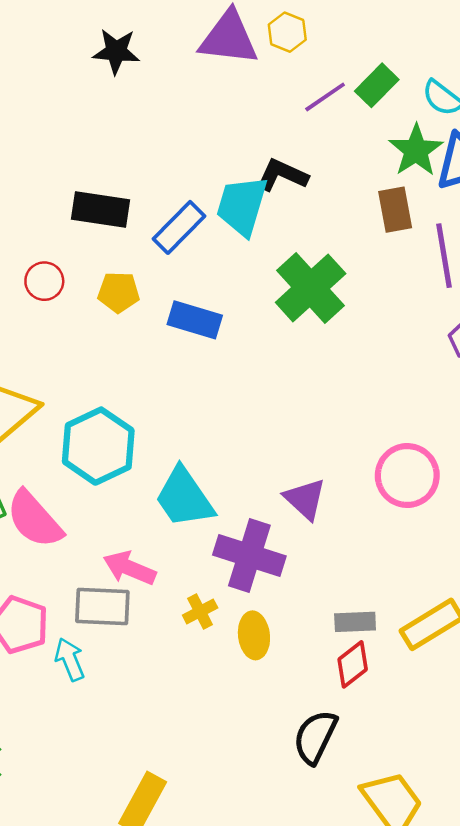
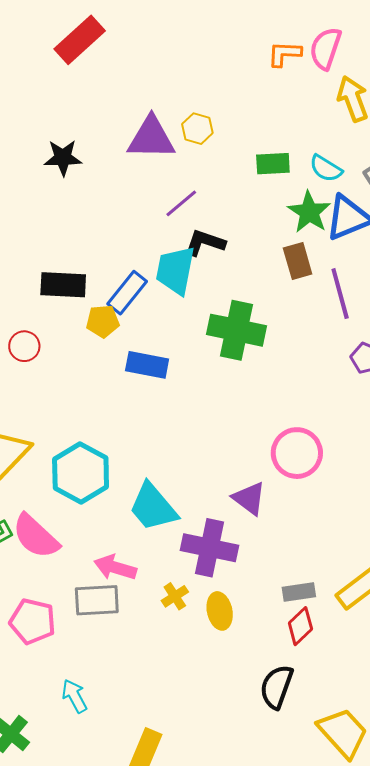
green rectangle: (377, 85) -> (273, 164), turned 48
purple line: (325, 97) -> (181, 203), moved
green cross: (311, 288) -> (237, 330), turned -30
yellow pentagon: (119, 292) -> (103, 321), moved
pink circle: (407, 476) -> (297, 453), moved
cyan arrow: (70, 659) -> (74, 696), moved

